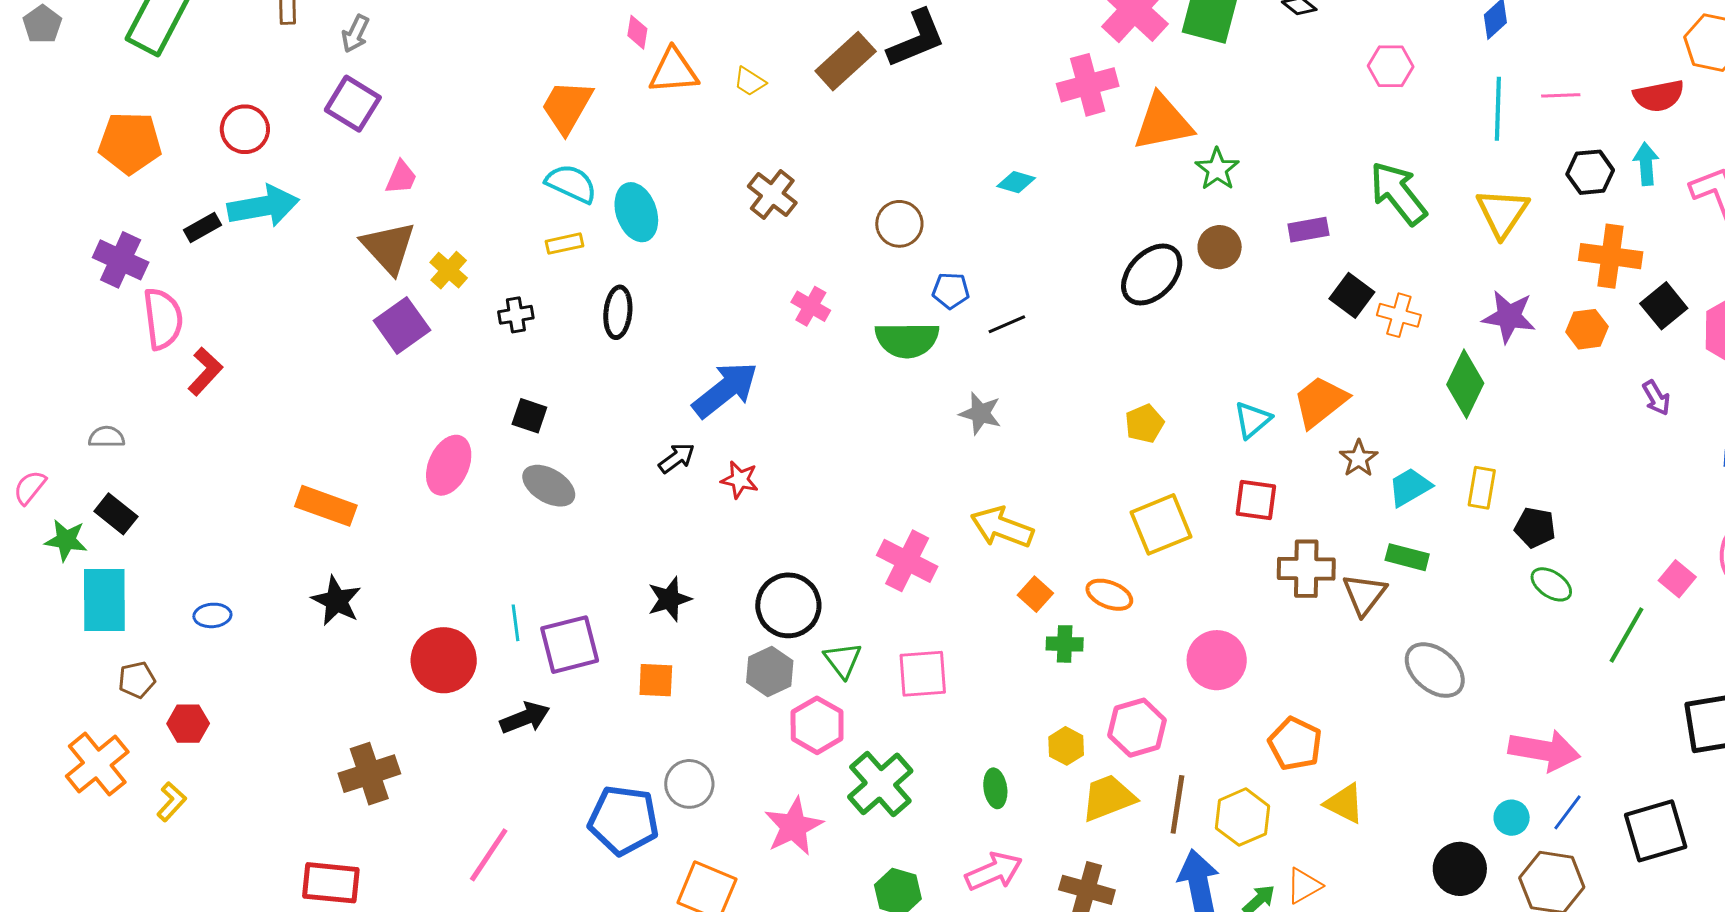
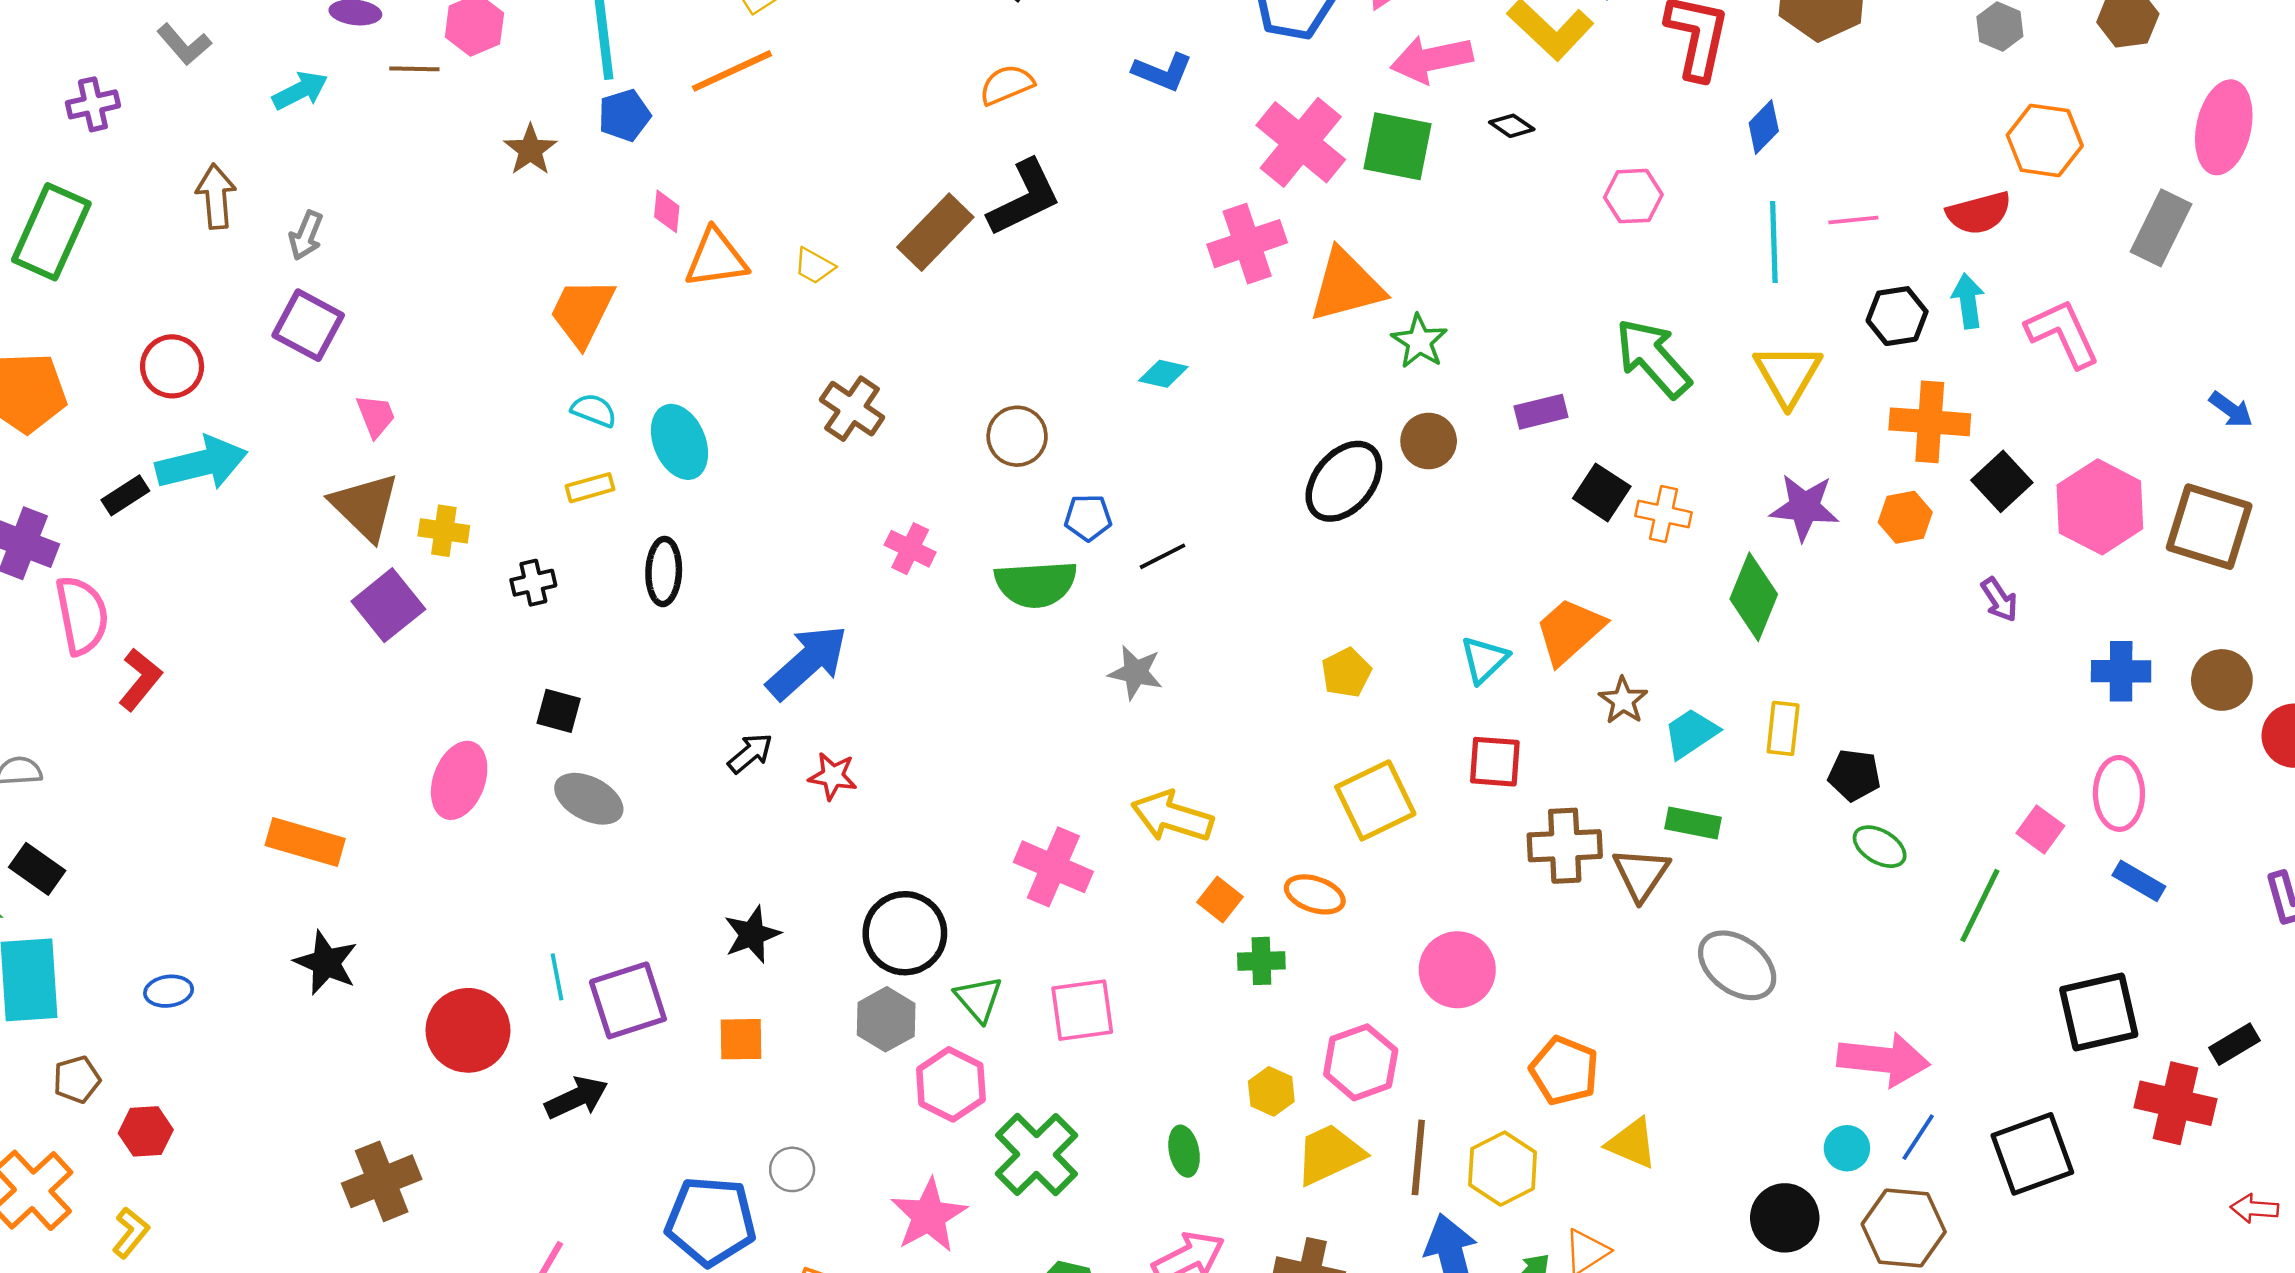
pink trapezoid: (401, 177) -> (376, 416), turned -42
cyan semicircle: (571, 184) -> (594, 410), size x0.7
yellow cross: (449, 270) -> (444, 531), turned -30
gray circle: (689, 784) -> (792, 1169), size x0.7

